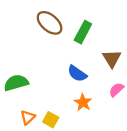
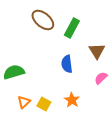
blue semicircle: (77, 74) -> (67, 64), turned 48
orange star: (83, 102) -> (72, 100), moved

